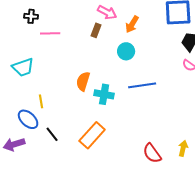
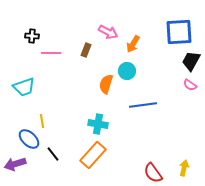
brown rectangle: (96, 30) -> (86, 50), moved
orange semicircle: (83, 81) -> (106, 84), moved
cyan cross: (104, 94) -> (98, 124), moved

